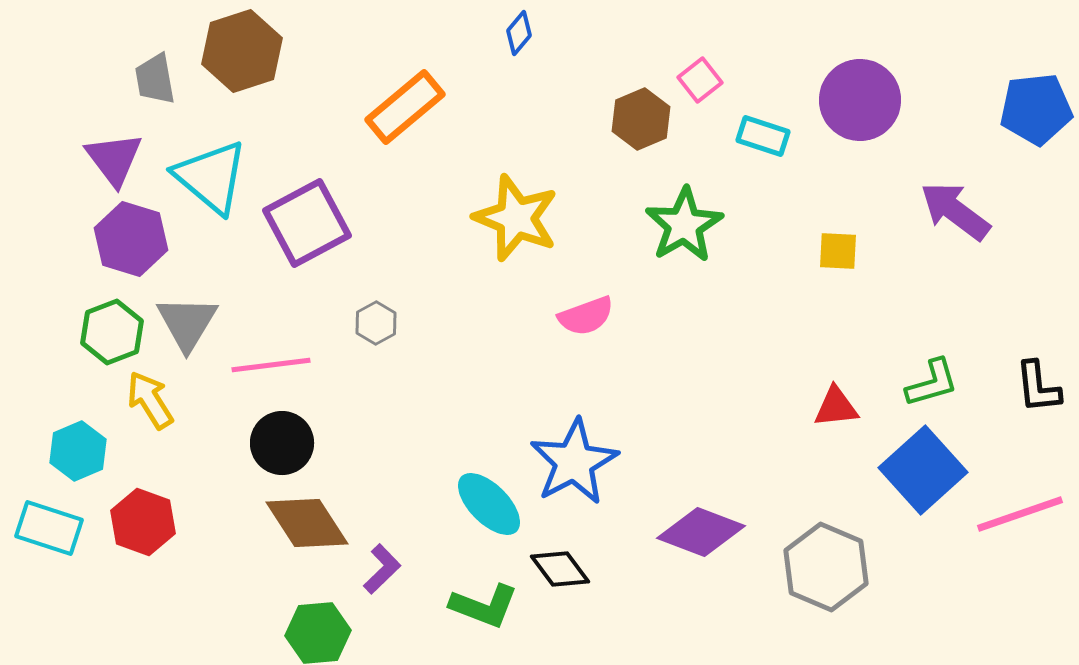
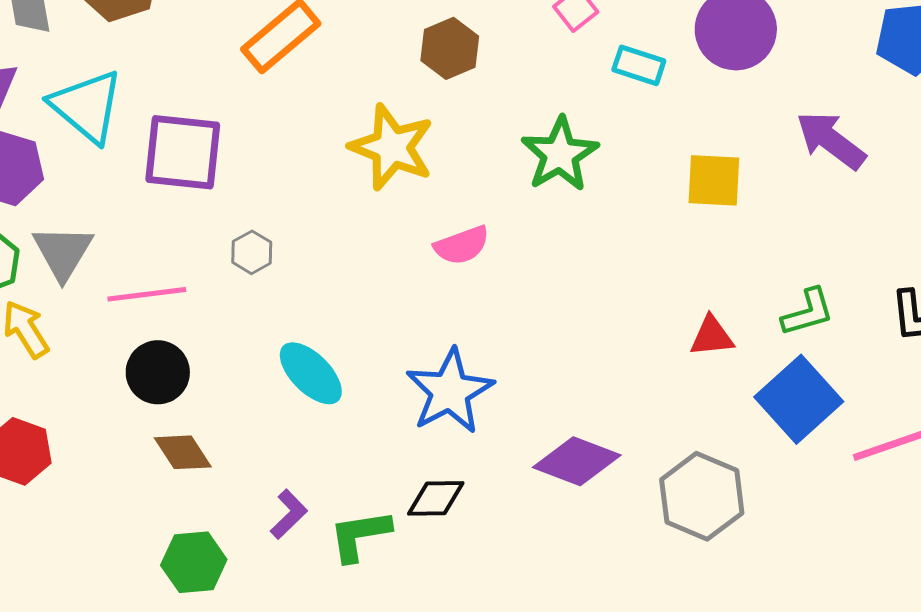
brown hexagon: (641, 119) -> (450, 48), moved
purple square: (307, 223) -> (183, 152), turned 34
yellow square: (838, 251) -> (714, 180), size x1.4
cyan ellipse: (489, 504) -> (311, 373), moved
brown diamond: (307, 523) -> (183, 452), size x0.7
purple L-shape: (382, 569) -> (289, 514), moved
black diamond: (560, 569) -> (436, 498), turned -54
green L-shape: (484, 606) -> (360, 535), turned 150

